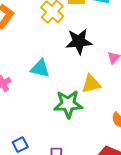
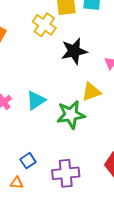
cyan triangle: (40, 68) -> (36, 100), moved, turned -40

